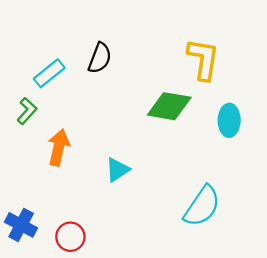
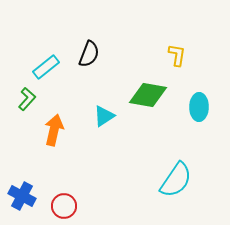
yellow L-shape: (203, 59) -> (177, 55), size x0.6
cyan triangle: (117, 170) -> (104, 116), moved

